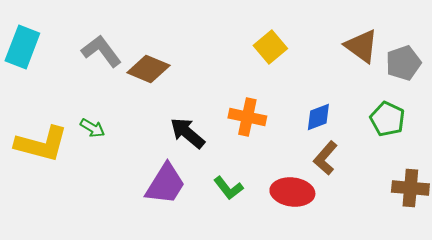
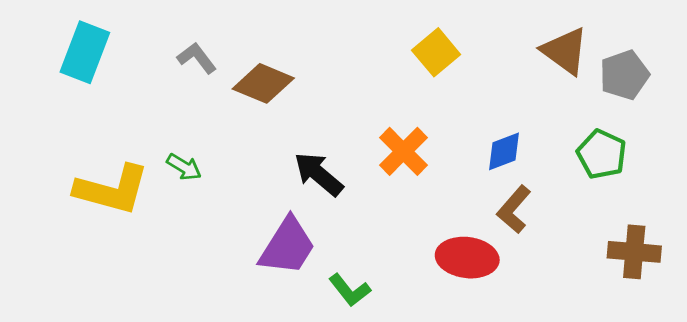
gray L-shape: (101, 51) -> (197, 58), size x0.7
orange cross: (247, 117) -> (403, 151), turned 33
green L-shape: (228, 188) -> (350, 290), moved

